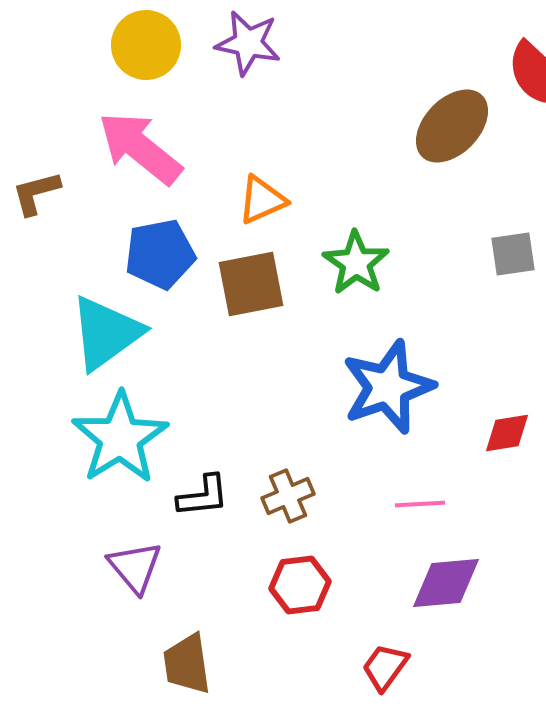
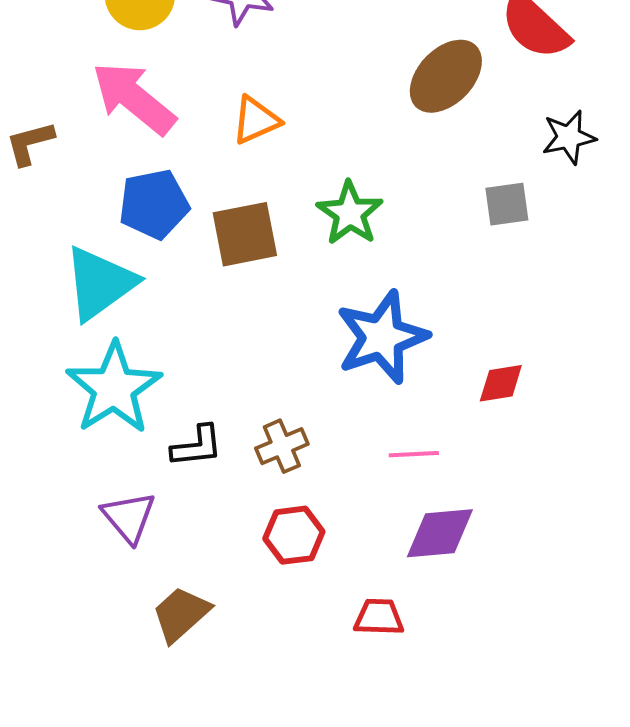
orange triangle: (262, 200) -> (256, 120), moved
brown trapezoid: (187, 664) -> (181, 614), turned 56
red trapezoid: (385, 667) -> (379, 617), turned 56

